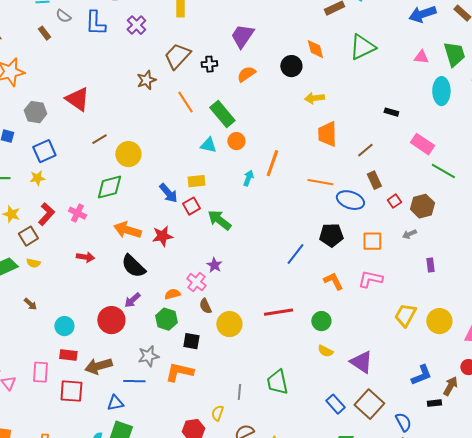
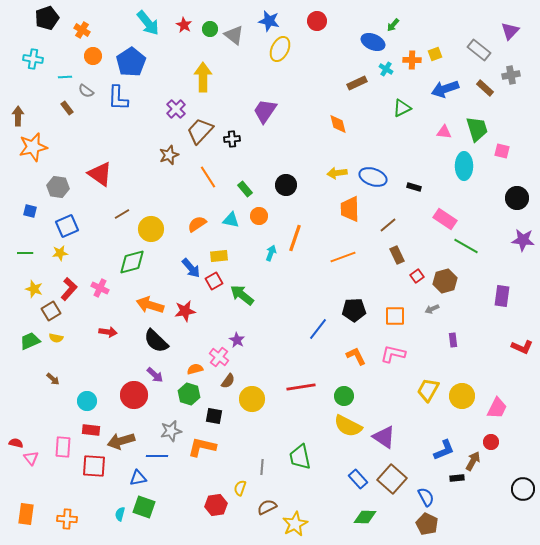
purple cross: (136, 25) -> (176, 109), moved
green triangle: (362, 47) -> (402, 108), moved, size x0.7
black circle: (291, 66) -> (286, 185), moved
orange semicircle: (246, 74) -> (197, 224), moved
green rectangle: (222, 114) -> (245, 189), size x0.6
orange line: (320, 182) -> (343, 257), turned -30
blue ellipse: (350, 200) -> (373, 177), moved
purple arrow: (132, 300) -> (155, 375), turned -96
brown semicircle: (205, 306) -> (228, 381), turned -119
yellow semicircle: (325, 351) -> (348, 426), size x1.8

